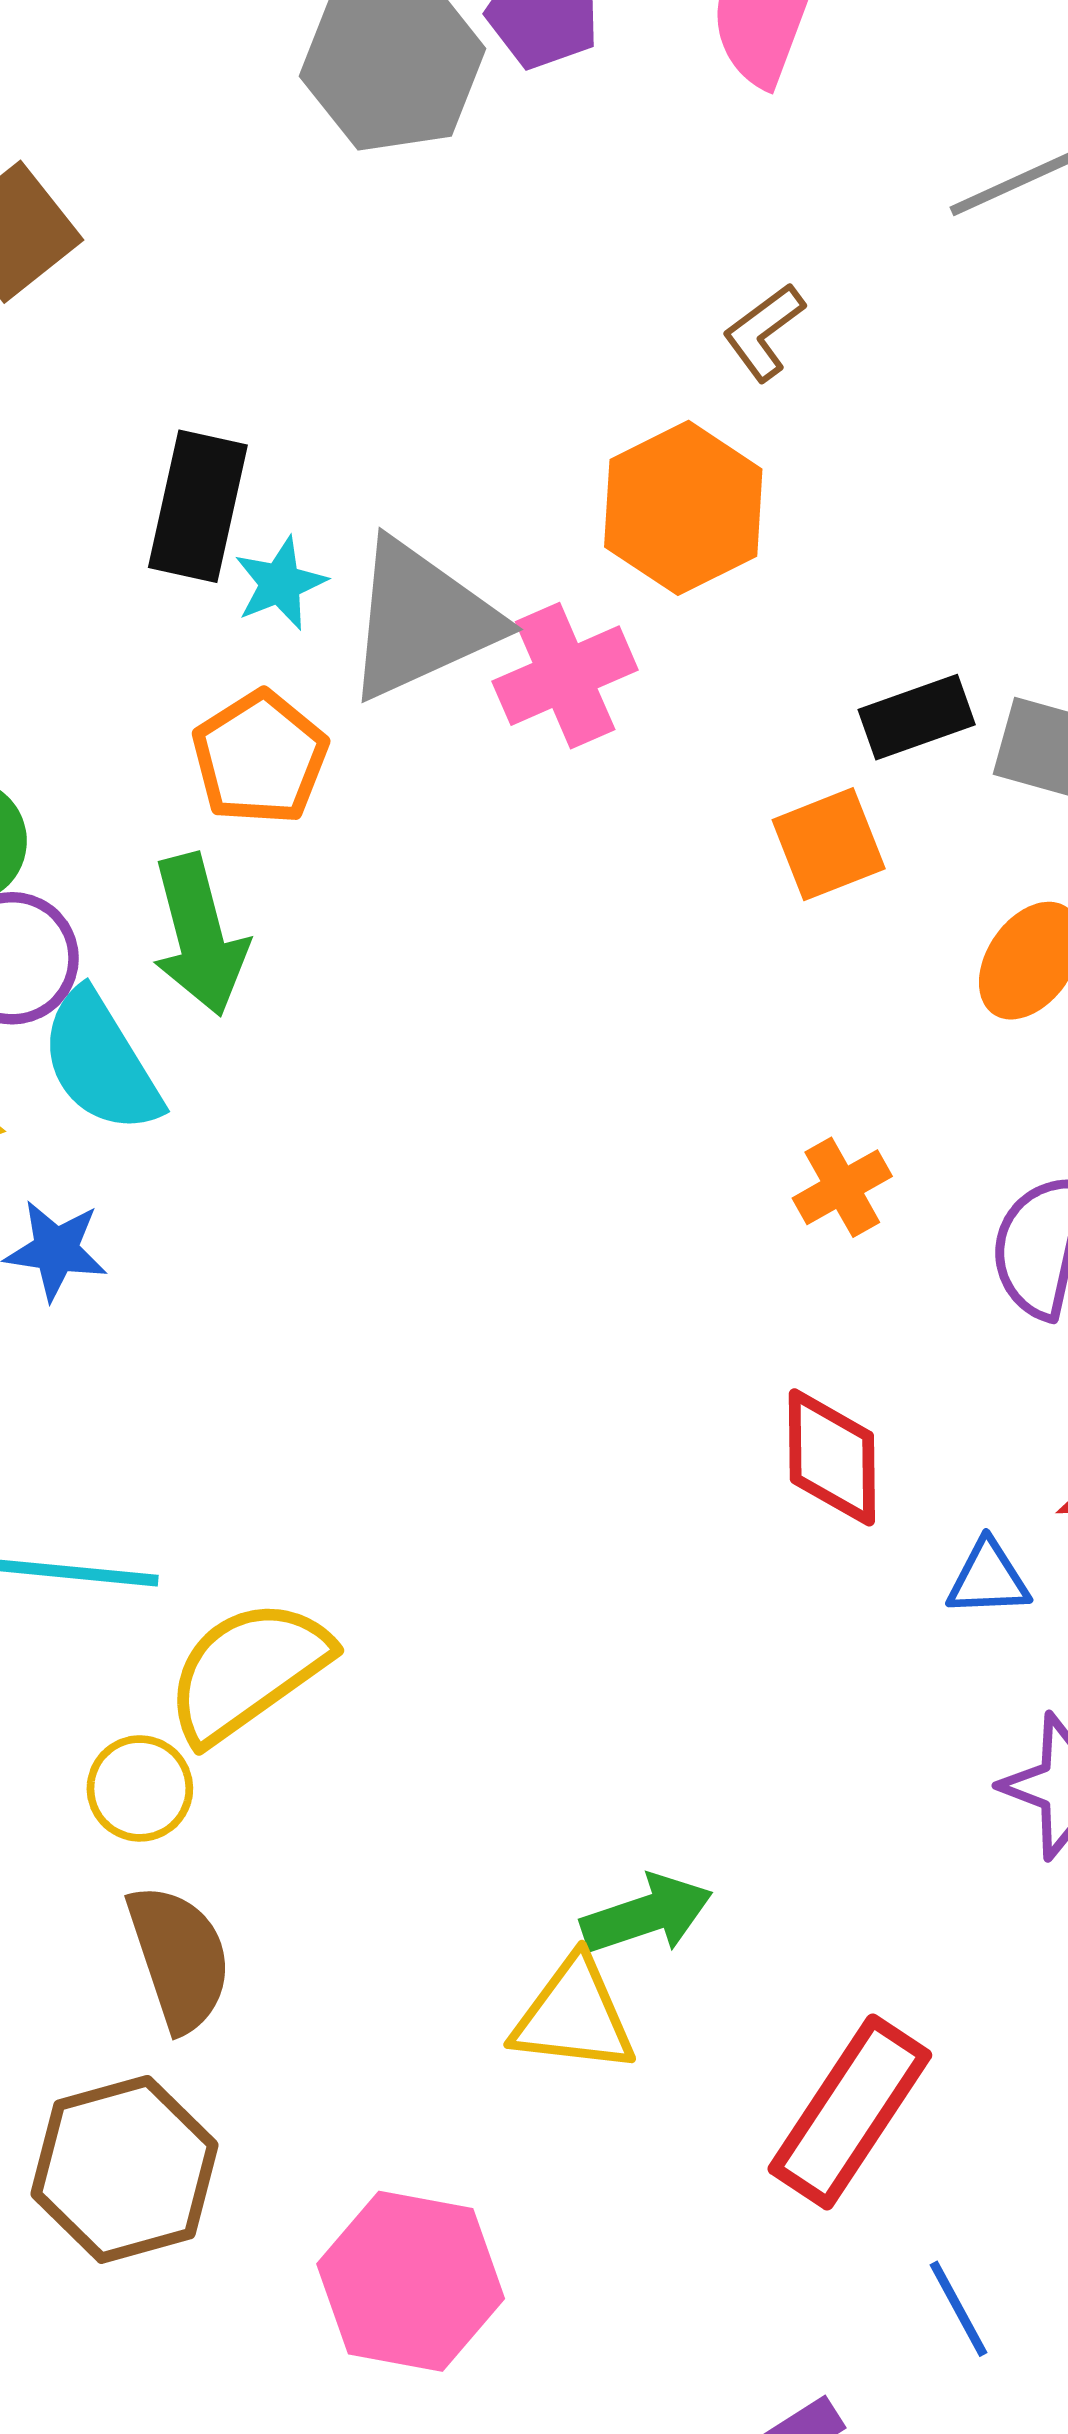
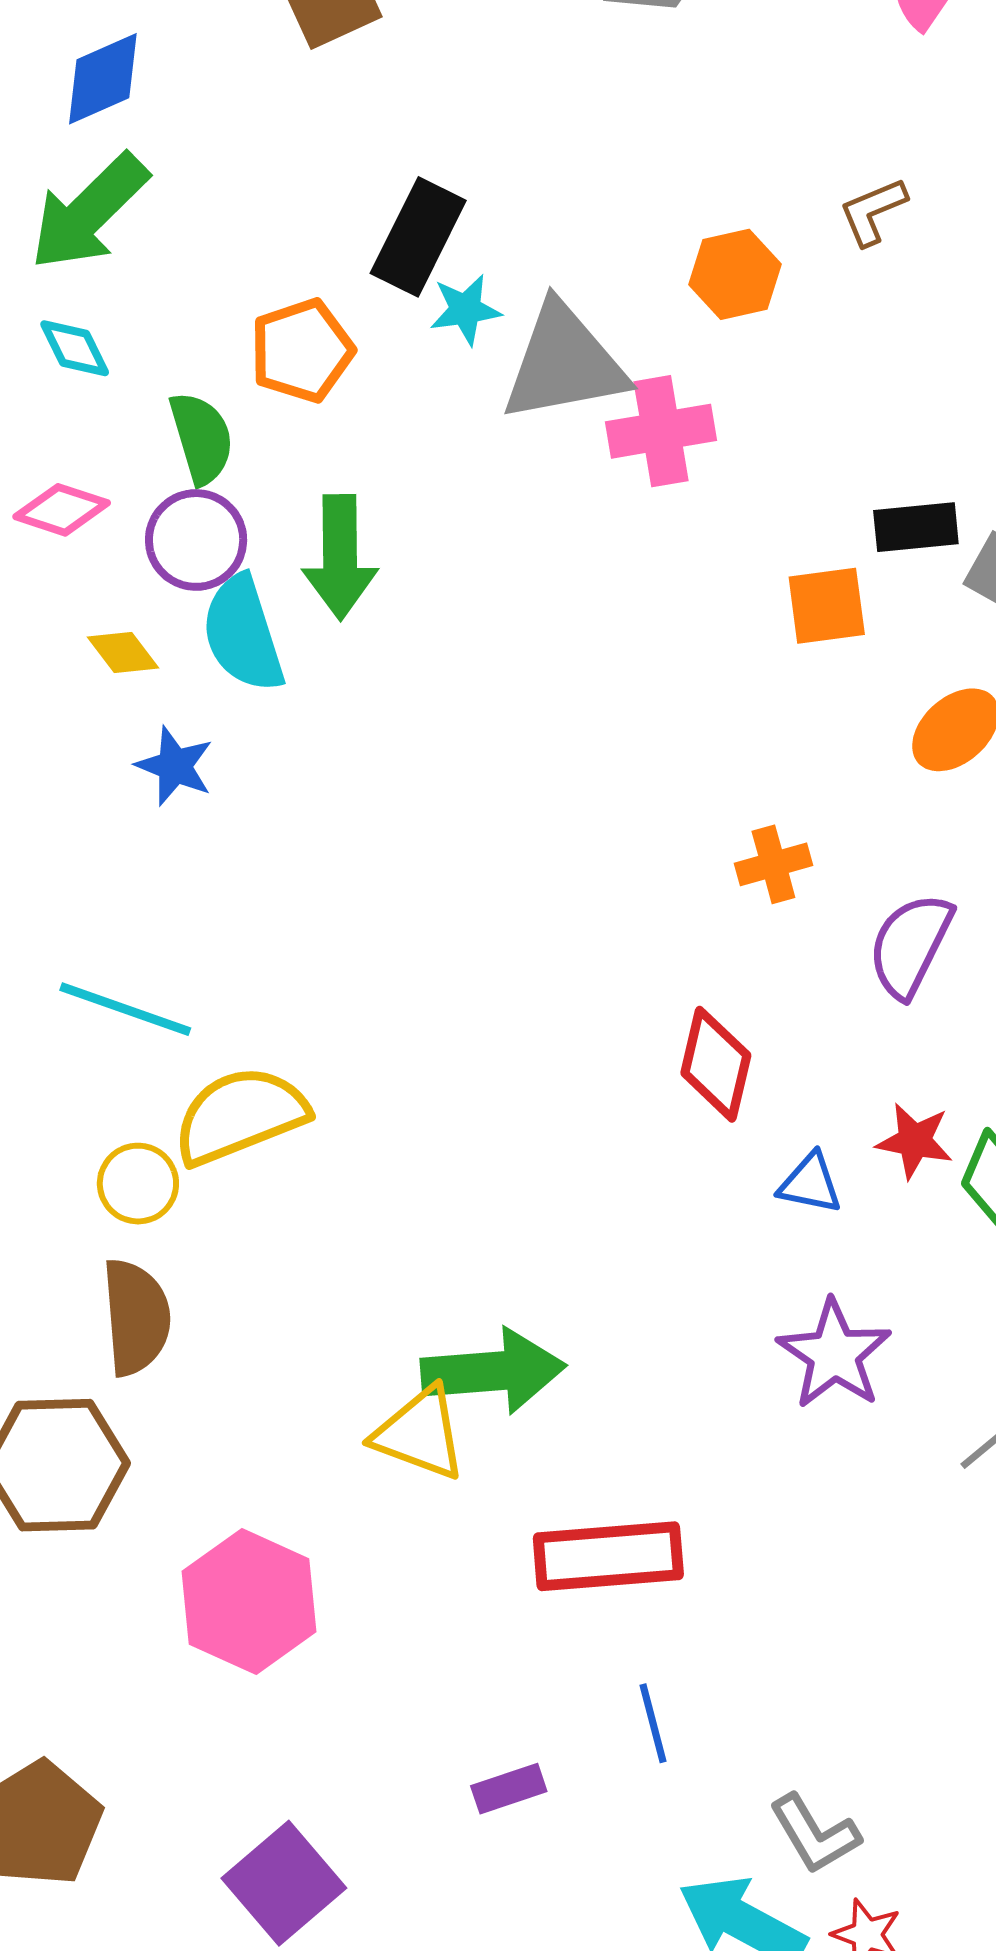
orange hexagon: (683, 508) -> (735, 274), moved, size x0.7
orange pentagon: (260, 758) -> (302, 351), moved
green arrow: (647, 1914) -> (493, 1371), size x1.4
red rectangle: (850, 2112) -> (608, 1556), turned 38

